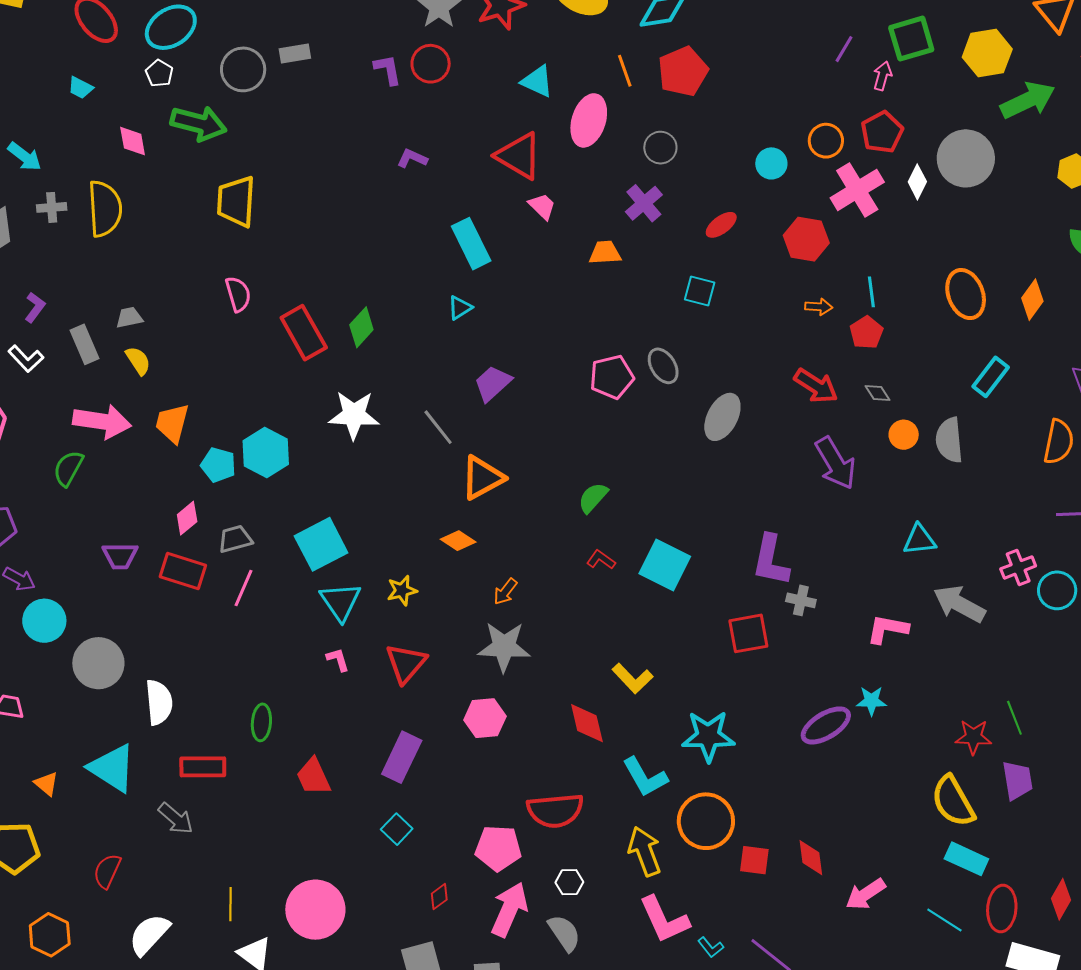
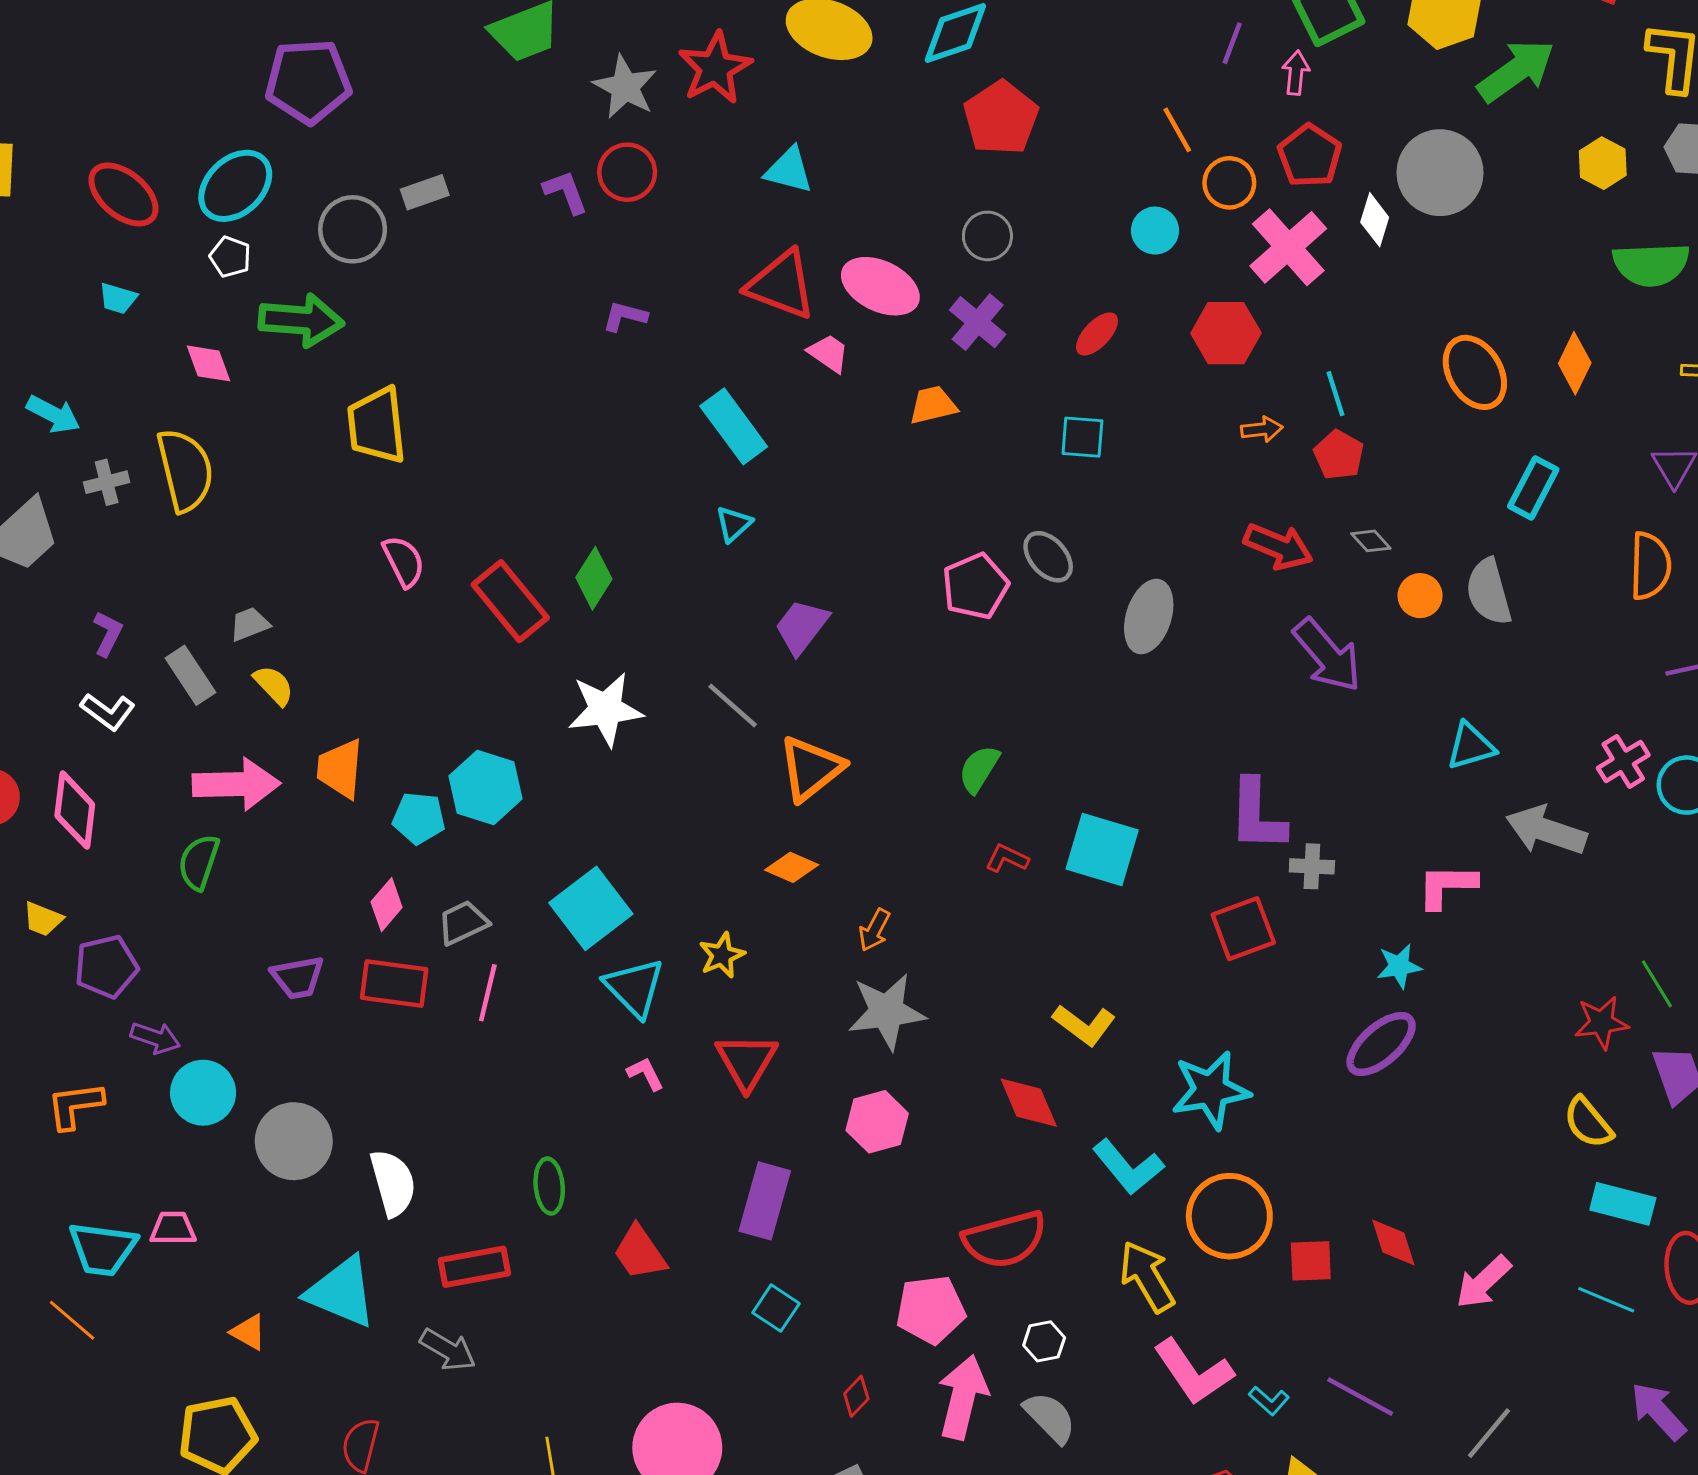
orange line: (625, 71) -> (1177, 130), moved
pink ellipse: (589, 120) -> (880, 286), moved, turned -72
cyan star: (871, 701) -> (1399, 966), moved
yellow semicircle: (953, 801) -> (1588, 1123), size x0.7

